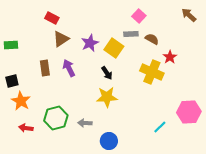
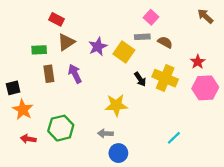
green rectangle: (11, 45) -> (39, 50), moved
red star: (170, 57) -> (198, 62), moved
black arrow: (107, 73) -> (140, 79), moved
pink hexagon: (189, 112) -> (205, 88), moved
gray arrow: (85, 123) -> (105, 133), moved

